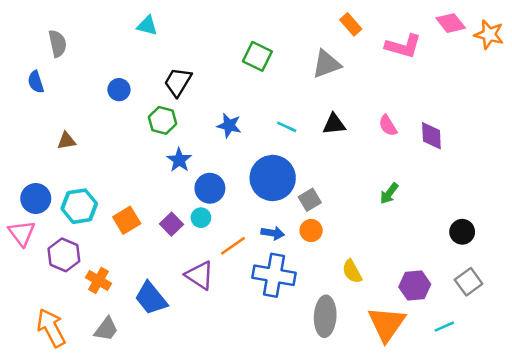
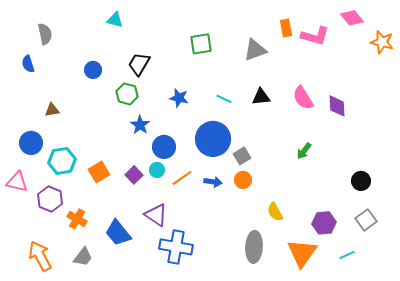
orange rectangle: (351, 24) -> (286, 28), moved, turned 30
orange star: (489, 35) -> (382, 42), moved
green square: (257, 56) -> (201, 44), turned -35
pink semicircle: (388, 125) -> (303, 98), size x1.4
blue circle: (36, 198) -> (31, 143), moved
pink triangle: (22, 233) -> (17, 182), turned -40
orange line: (233, 246) -> (182, 178), moved
blue cross: (274, 275) -> (176, 247), moved

